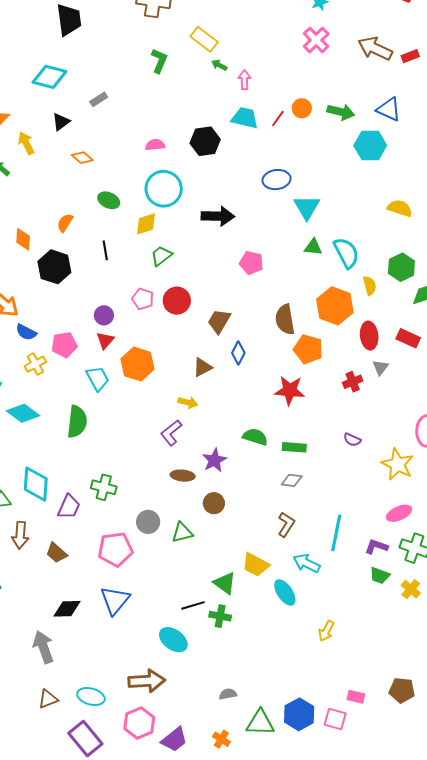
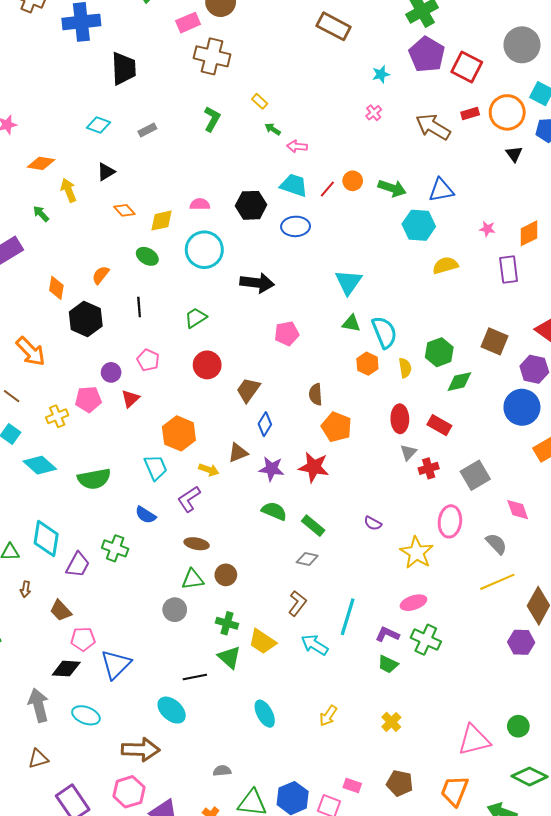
yellow rectangle: (204, 39) -> (260, 101), size x0.6
pink cross: (316, 40) -> (374, 113), size x0.6
red rectangle: (410, 56) -> (470, 113), moved
cyan diamond: (49, 77) -> (99, 125), size x0.7
pink arrow: (244, 80) -> (297, 146), turned -90
gray rectangle: (99, 99) -> (147, 130), moved
blue triangle: (389, 109) -> (441, 190), turned -40
blue ellipse: (277, 180) -> (296, 226), moved
yellow semicircle: (400, 208) -> (445, 265), moved, turned -40
yellow diamond: (146, 224) -> (162, 221), moved
pink pentagon: (251, 263) -> (287, 333), turned -30
pink pentagon: (143, 299) -> (148, 360), moved
orange hexagon: (335, 306) -> (367, 364), moved, size x0.6
purple circle: (104, 315) -> (111, 372), moved
brown semicircle: (285, 319) -> (316, 394), size x0.7
blue semicircle: (26, 332) -> (146, 515), moved
orange hexagon: (137, 364) -> (179, 433), moved
brown triangle: (202, 367) -> (238, 453), moved
cyan trapezoid: (98, 378) -> (156, 467), moved
red cross: (353, 382) -> (429, 468), moved
green semicircle: (77, 422) -> (94, 479), turned 68
green rectangle: (294, 447) -> (313, 526), turned 30
purple star: (214, 460) -> (272, 469), moved, turned 30
gray circle: (148, 522) -> (175, 610), moved
green triangle: (182, 533) -> (193, 579), moved
brown arrow: (20, 535) -> (25, 589), size x0.6
pink pentagon: (115, 549) -> (83, 639), moved, size x0.7
yellow cross: (411, 589) -> (391, 722), moved
cyan ellipse: (285, 592) -> (265, 714), moved
green cross: (220, 616) -> (227, 623), moved
cyan ellipse: (91, 697) -> (86, 715), moved

